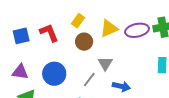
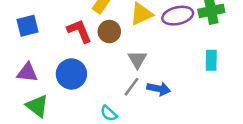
red L-shape: (49, 33) -> (79, 31), moved
gray line: (89, 80) -> (131, 87), moved

